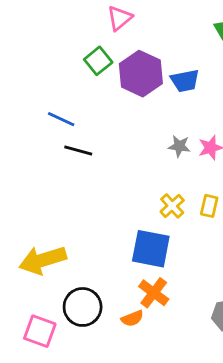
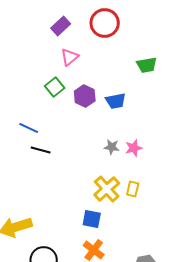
purple hexagon: (141, 74) -> (85, 96), size x0.7
yellow cross: (172, 206) -> (107, 189), size x1.5
blue square: (151, 249) -> (92, 219), size x0.7

